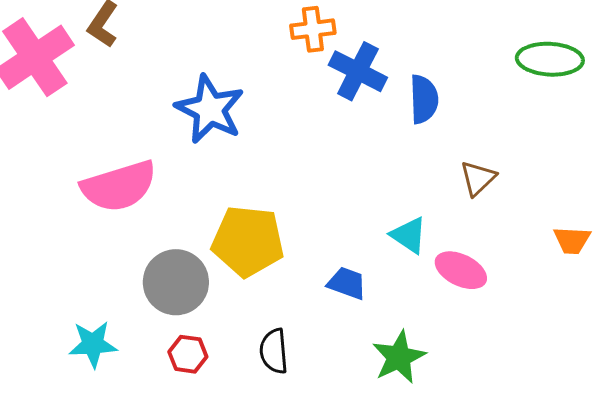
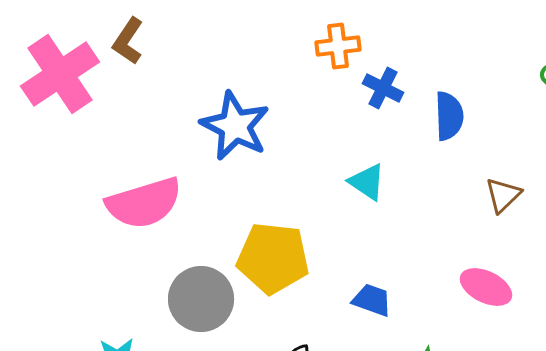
blue cross: (358, 71) -> (383, 88), size x0.7
cyan triangle: (409, 235) -> (367, 182), moved

